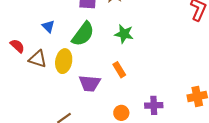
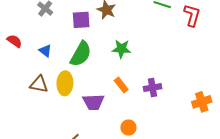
red semicircle: (17, 46) -> (15, 41), moved
purple cross: (154, 105) -> (153, 88), moved

